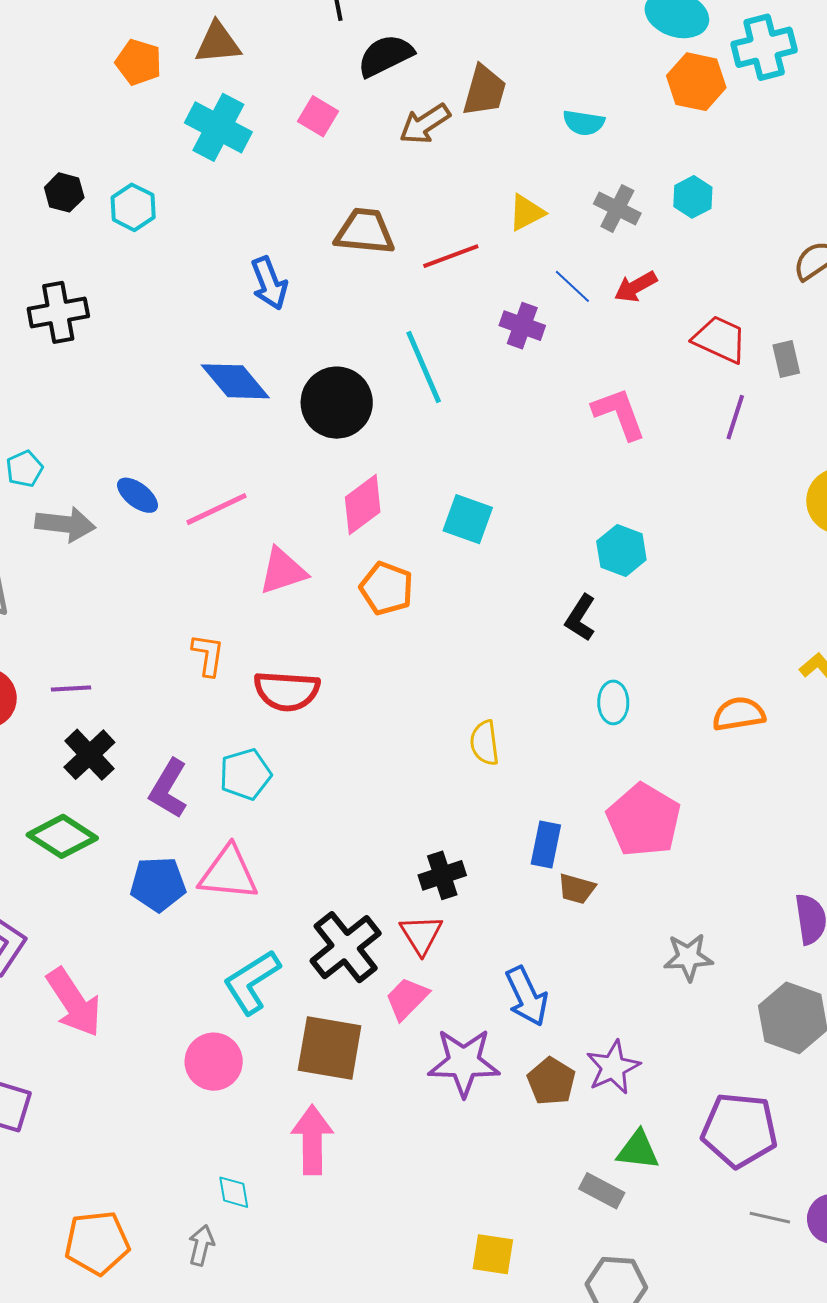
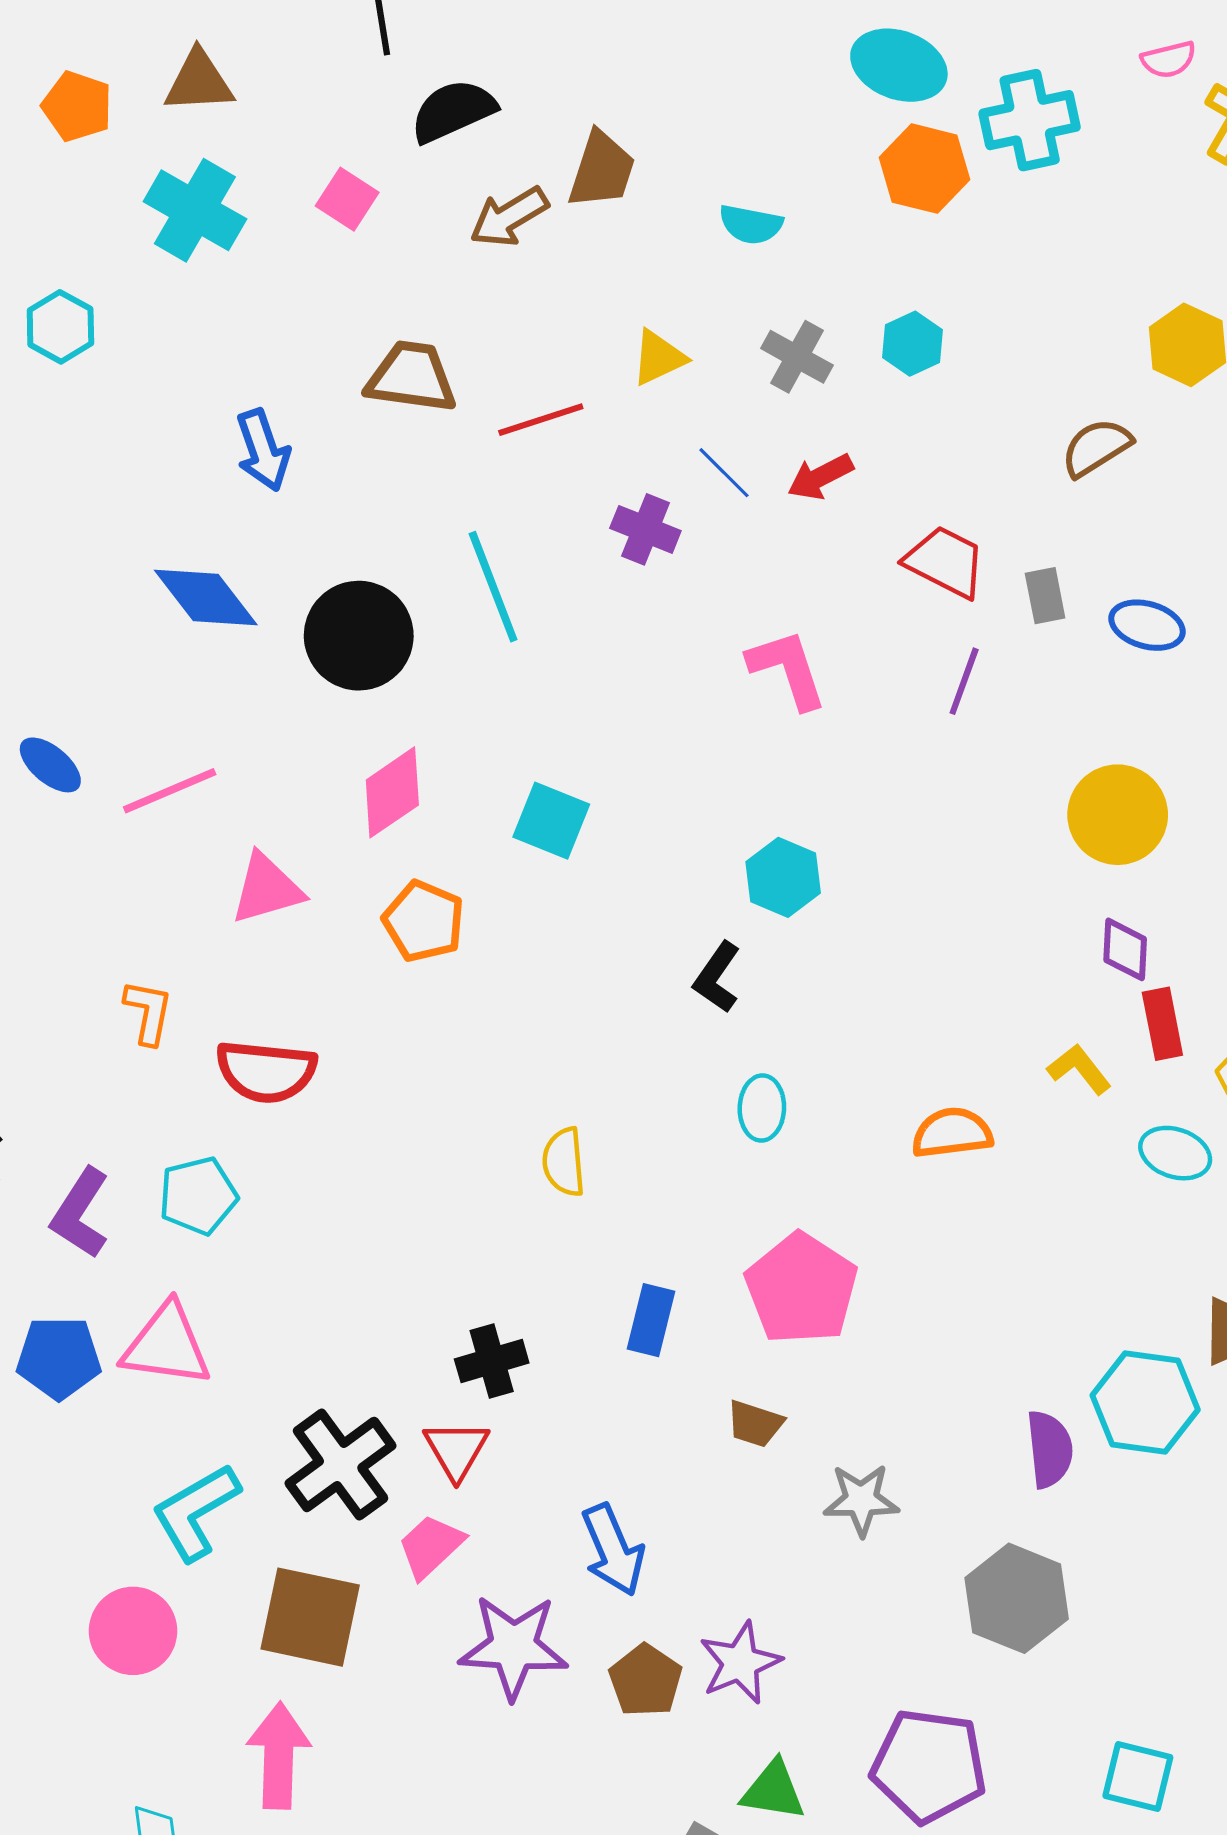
brown trapezoid: (577, 889) -> (755, 1424), moved

